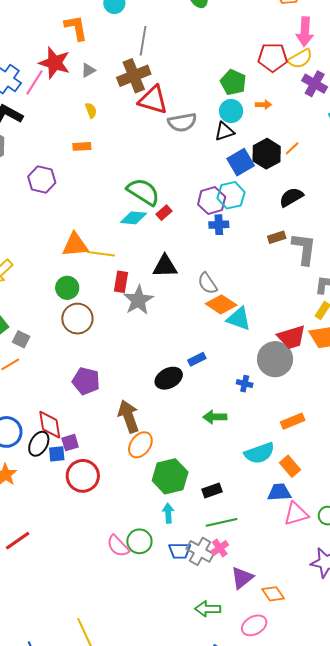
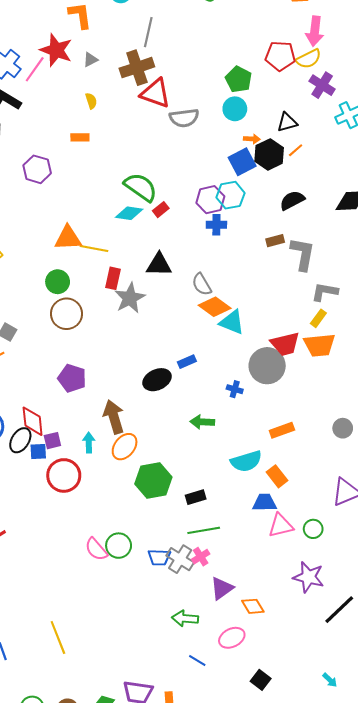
orange arrow: (263, 105) -> (252, 139), moved
black triangle: (224, 131) -> (287, 122), moved
cyan arrow: (168, 513) -> (89, 443), moved

